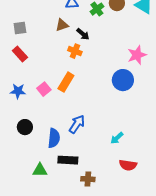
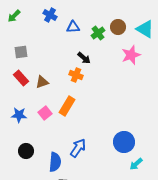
brown triangle: (62, 25) -> (42, 82), moved
pink star: (137, 55) -> (131, 55), moved
blue circle: (123, 80) -> (124, 142), moved
cyan arrow: (117, 138) -> (136, 164), moved

